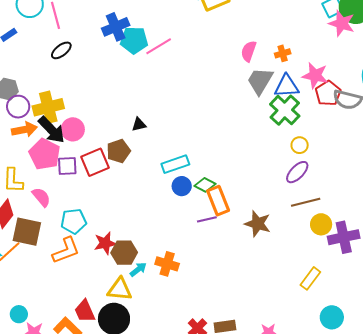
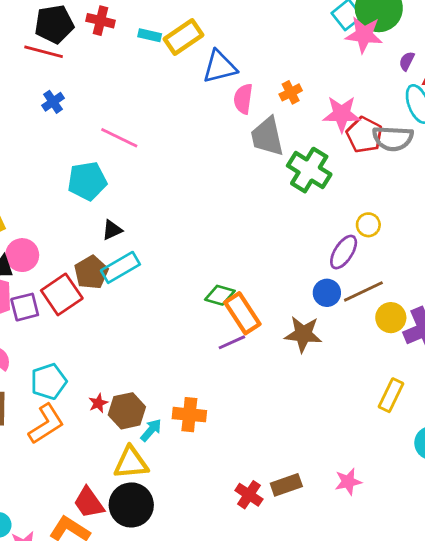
blue cross: (116, 27) -> (53, 102), size x0.6
cyan pentagon: (134, 40) -> (87, 181), moved
pink line: (159, 46) -> (119, 138), moved, turned 68
gray trapezoid: (260, 81) -> (267, 136), turned -32
blue triangle: (287, 86) -> (220, 67), moved
yellow circle: (300, 145) -> (368, 225), moved
cyan rectangle: (175, 164) -> (120, 267), moved
blue circle: (182, 186) -> (327, 293), moved
red star: (105, 243) -> (98, 403), size x0.6

